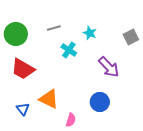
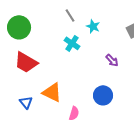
gray line: (54, 28) -> (70, 15), moved, turned 72
purple arrow: (109, 67) -> (112, 60), size x0.6

